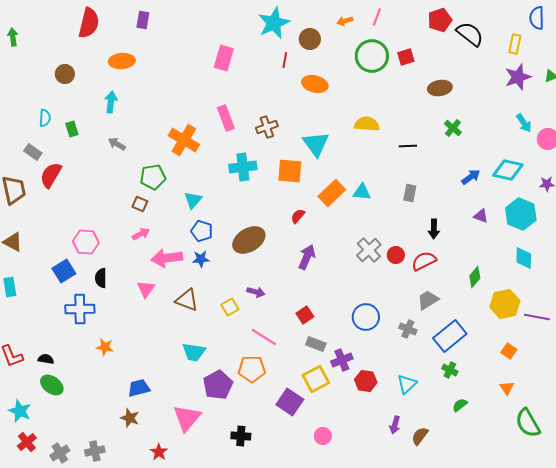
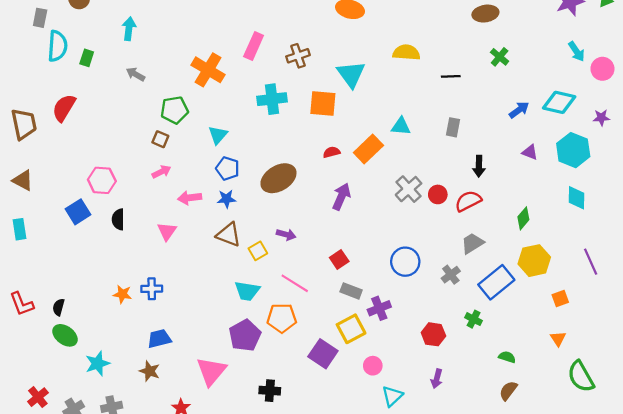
cyan semicircle: (45, 118) -> (57, 46), size x1.6
pink rectangle: (226, 118) -> (254, 46), turned 45
green rectangle: (72, 129) -> (87, 58), turned 35
gray rectangle: (33, 152) -> (40, 18), moved, turned 66
orange rectangle: (332, 193) -> (368, 149), moved
red semicircle: (298, 216) -> (332, 152), turned 35
pink arrow: (167, 258) -> (190, 198), size x0.7
brown triangle: (187, 300) -> (229, 235), moved
yellow hexagon: (505, 304) -> (534, 261), moved
blue cross: (80, 309) -> (152, 289), moved, size x0.7
purple line: (537, 317) -> (591, 262), turned 55
gray cross: (408, 329) -> (451, 275), turned 30
orange square: (509, 351) -> (560, 299), turned 35
cyan trapezoid: (194, 352) -> (247, 291), moved
black semicircle: (46, 359) -> (59, 307), turned -84
green cross: (450, 370) -> (474, 319), moved
red hexagon: (366, 381) -> (433, 334), moved
cyan triangle: (407, 384) -> (392, 396), moved
green semicircle: (460, 405) -> (507, 357), turned 56
cyan star: (20, 411) -> (98, 364), moved, turned 30
pink circle: (323, 436) -> (373, 366), moved
brown semicircle: (420, 436) -> (508, 391), moved

